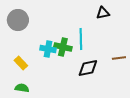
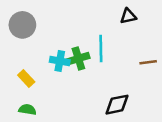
green cross: (63, 47) -> (78, 59), turned -30
brown line: (119, 58) -> (148, 62), moved
black diamond: (88, 68) -> (117, 105), moved

